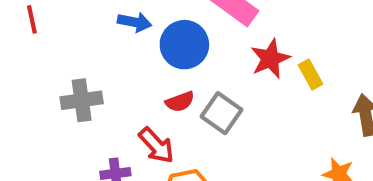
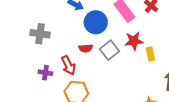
gray square: (221, 113) -> (110, 50), moved

